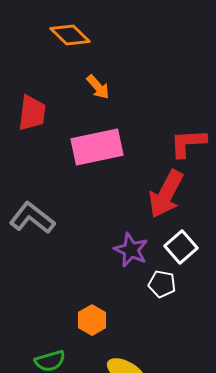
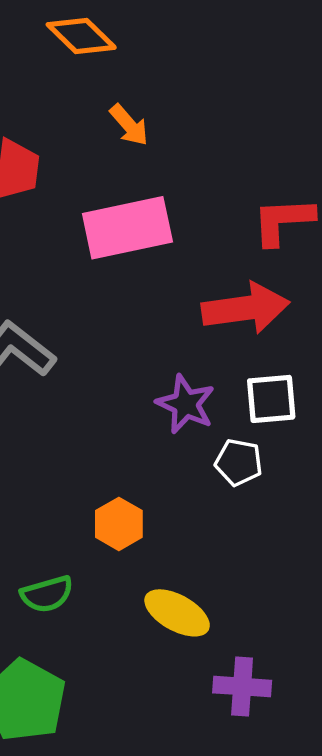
red arrow: (166, 194) -> (246, 308), turned -126
white square: (181, 247) -> (271, 399), turned 36

